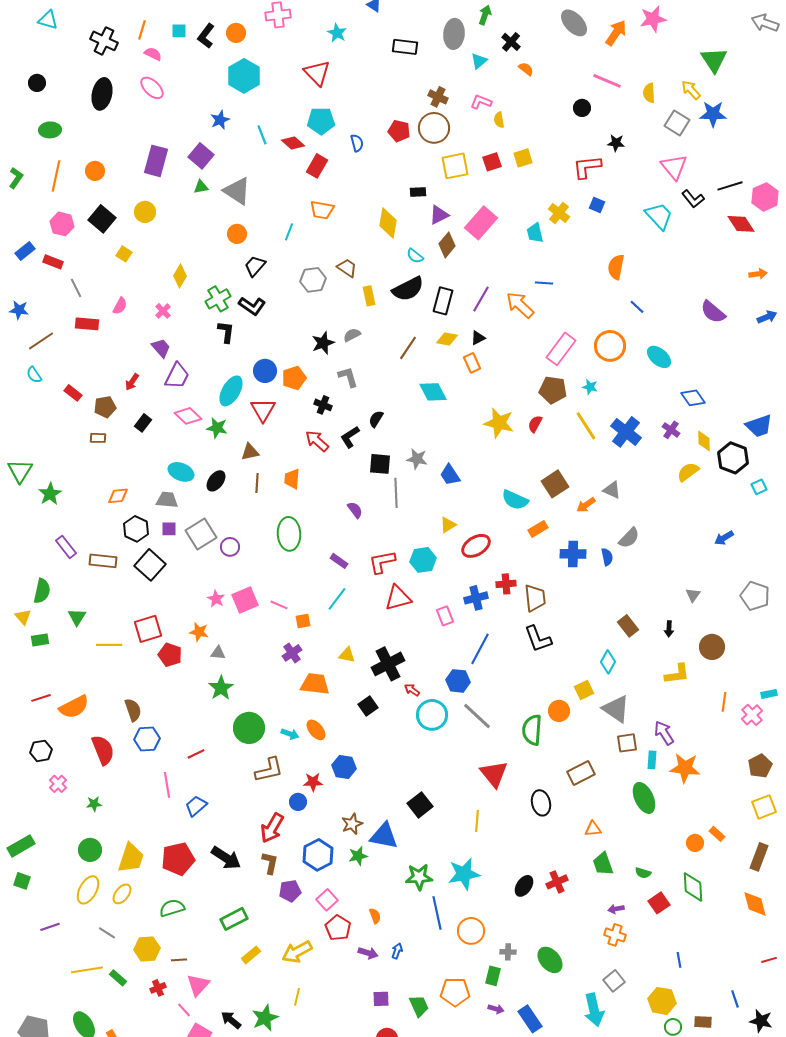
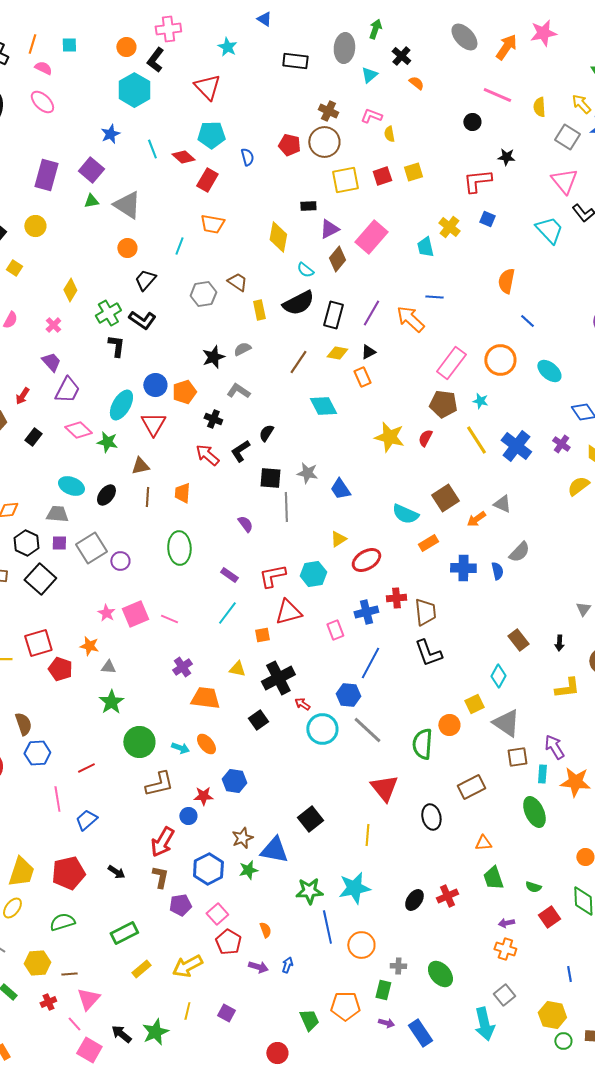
black L-shape: (206, 36) -> (155, 60), moved
gray L-shape: (348, 377) -> (238, 391), turned -40
orange square: (303, 621) -> (262, 635), moved
black arrow: (226, 858) -> (116, 872), size x0.6
purple square: (381, 999) -> (226, 1013), moved, turned 30

